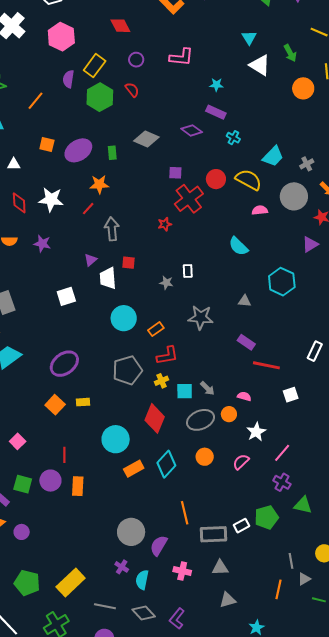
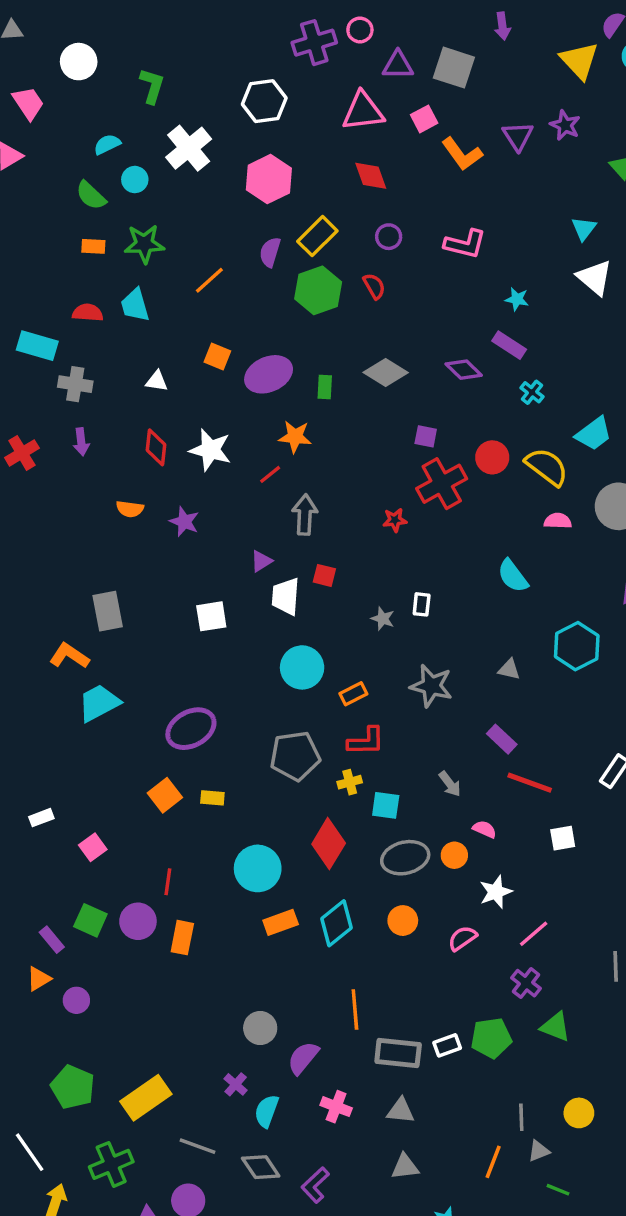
gray arrow: (207, 388) -> (450, 784), moved
gray circle: (131, 532) -> (260, 1028), size x0.7

